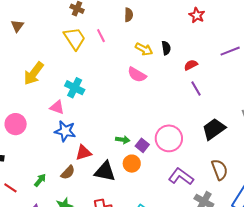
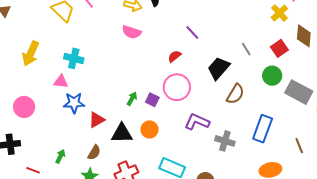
red semicircle: (191, 65) -> (174, 56), moved
green arrow: (123, 140) -> (132, 99), turned -56
orange circle: (132, 164) -> (150, 129), moved
brown semicircle: (220, 170) -> (235, 94), moved, turned 65
brown semicircle: (68, 172) -> (94, 153), moved

